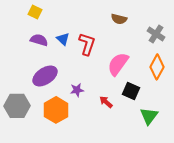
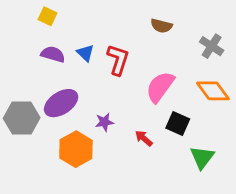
orange diamond: (157, 67) -> (213, 91), turned -65
gray hexagon: (17, 106) -> (22, 118), moved

